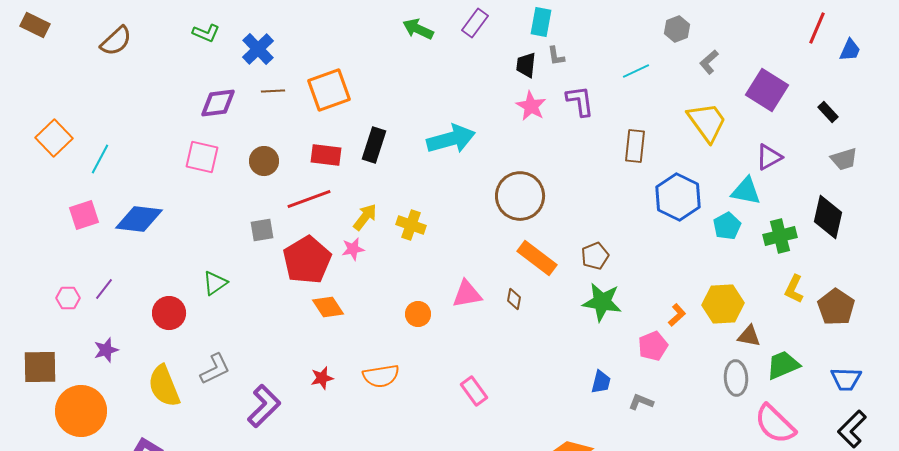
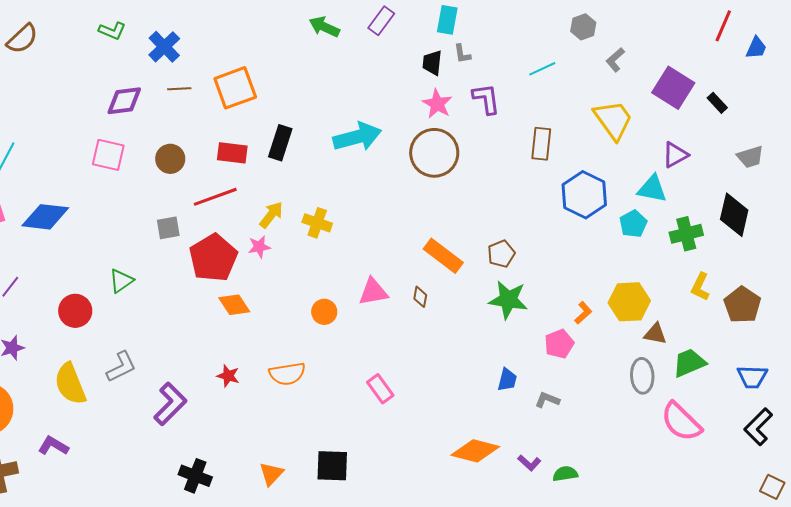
black rectangle: (828, 112) -> (717, 103), moved
brown circle: (520, 196) -> (434, 153), moved
red star: (322, 378) -> (228, 376), turned 30

